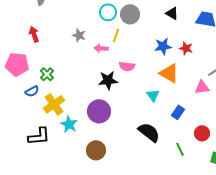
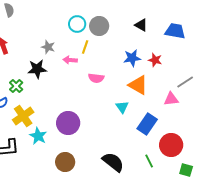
black star: (108, 80) -> (37, 69), moved
blue rectangle: (178, 112) -> (147, 124), size x1.5
black semicircle: (149, 132) -> (113, 162), moved
red circle: (202, 133) -> (171, 145), size x1.5

